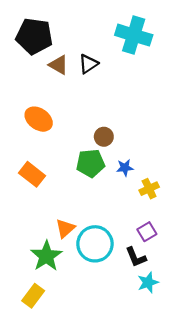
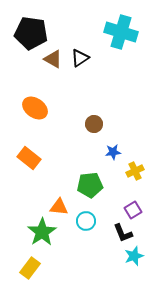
green pentagon: (91, 163) -> (90, 185), moved
orange triangle: (65, 228) -> (59, 207), turned 48
cyan circle: (95, 244) -> (86, 221), size x0.6

